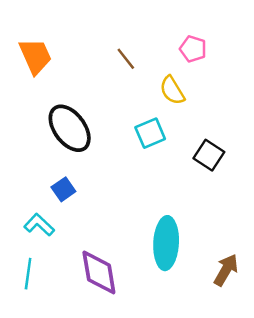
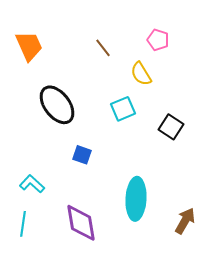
blue square: (63, 189) -> (82, 155), moved, turned -36

